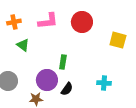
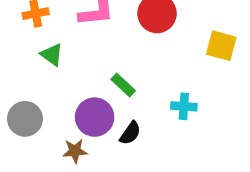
green rectangle: (63, 62) -> (123, 85), turned -56
cyan cross: (104, 83) -> (184, 106), moved

